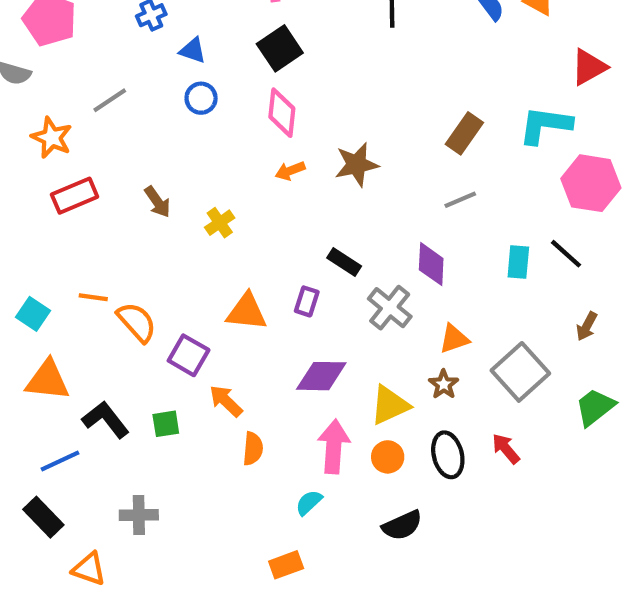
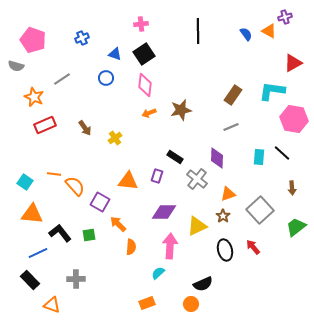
blue triangle: (193, 50) -> (115, 54), moved
brown arrow: (587, 326) -> (292, 188), turned -32
orange circle: (388, 457) -> (191, 304), moved

